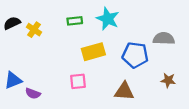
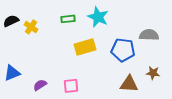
pink square: (78, 81) -> (71, 86), moved
brown triangle: (124, 91) -> (129, 84), moved
purple semicircle: (33, 93) -> (40, 85), moved, turned 128

